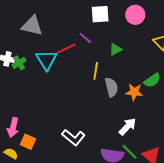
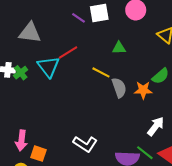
purple line: (85, 38) -> (79, 18), moved
green triangle: (115, 49) -> (119, 48), turned 32
yellow line: (96, 71) -> (101, 72), turned -66
white arrow: (127, 127) -> (156, 126), moved

